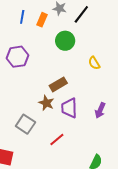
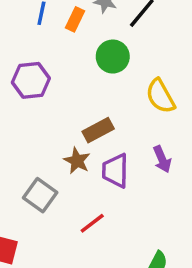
yellow semicircle: (94, 63) -> (160, 96), size x1.5
purple arrow: (100, 110) -> (162, 159), moved, turned -49

